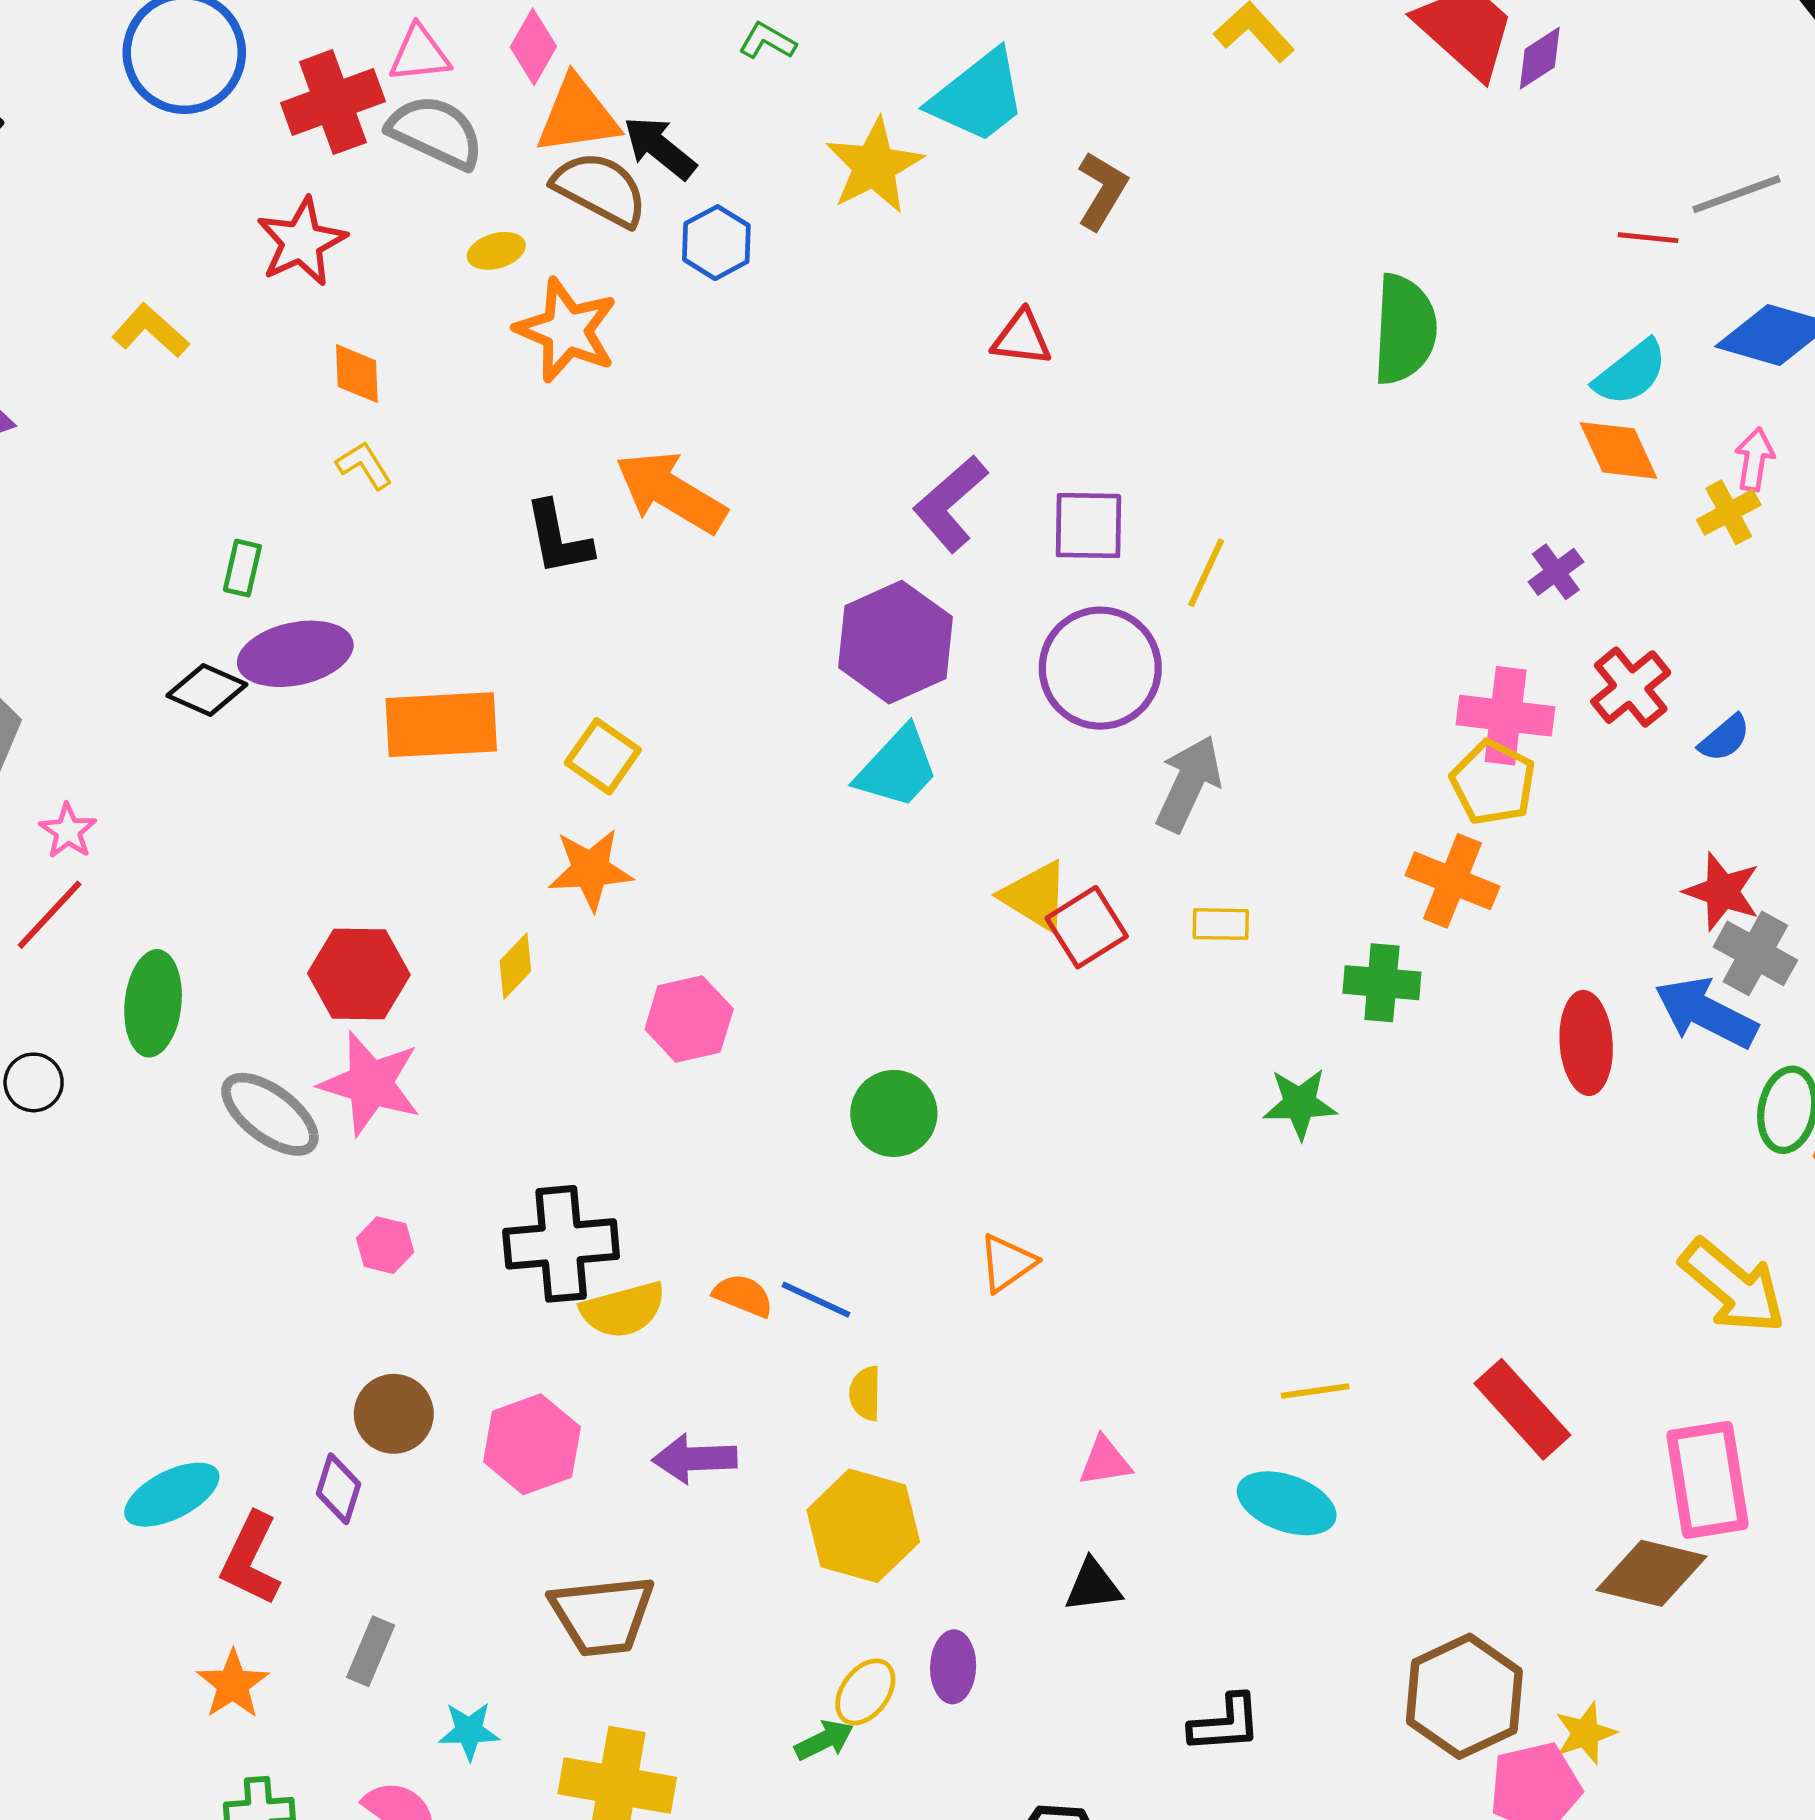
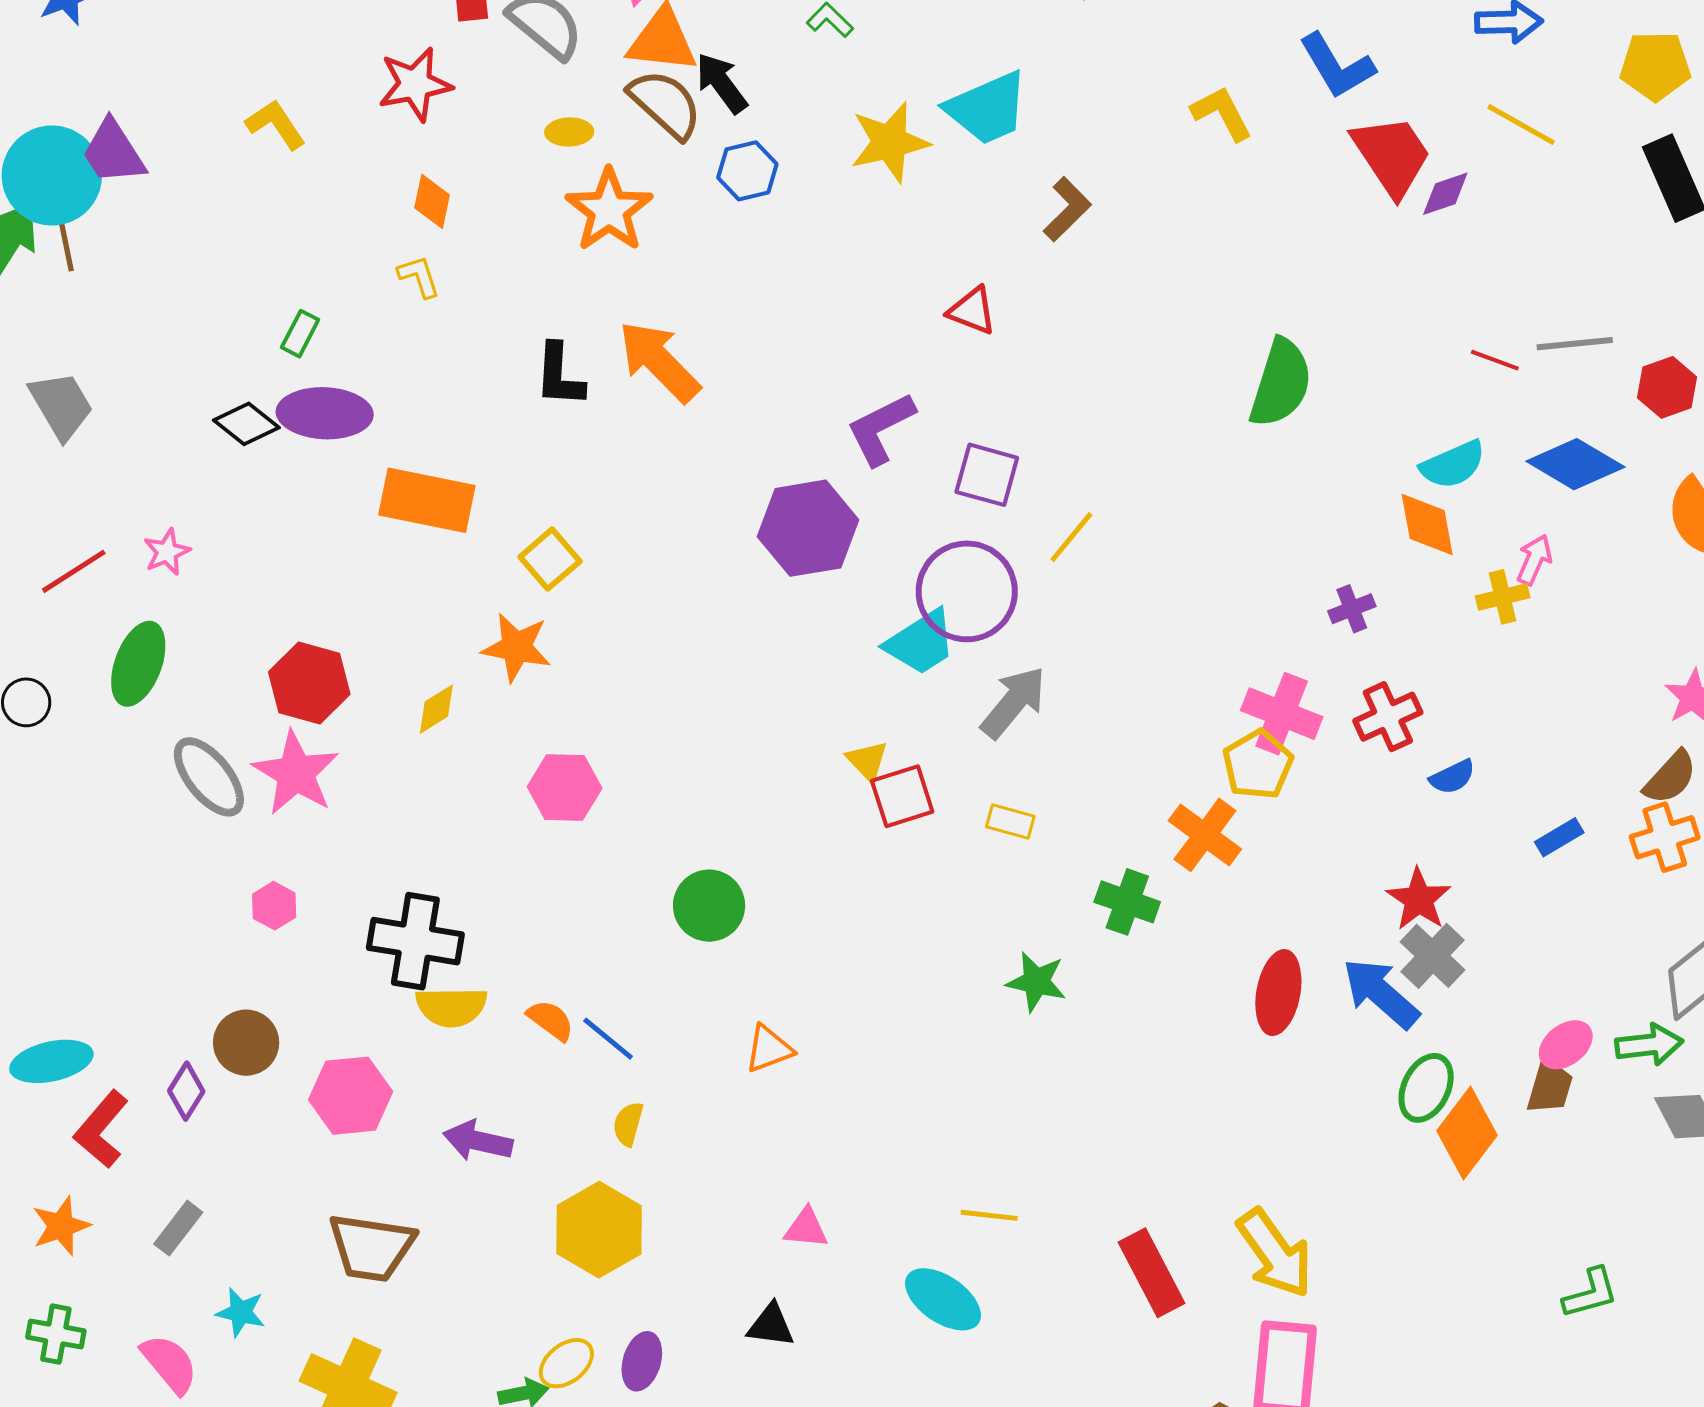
cyan trapezoid: (897, 768) -> (921, 642), moved
pink star: (68, 831) -> (167, 552), moved
yellow triangle: (1035, 896) -> (867, 761), size x0.7
yellow arrow: (1733, 1286) -> (1275, 1253), moved

